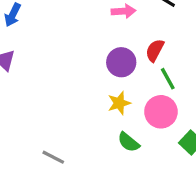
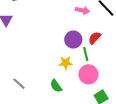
green line: (168, 79) -> (86, 54), moved
green semicircle: (129, 142) -> (56, 86), moved

